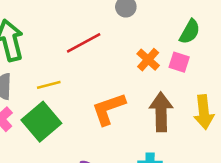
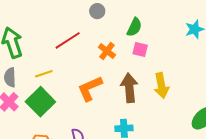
green semicircle: (190, 32) -> (134, 27), moved
orange cross: (148, 60) -> (107, 51), moved

